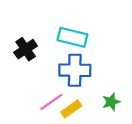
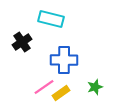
cyan rectangle: (72, 37) -> (51, 19), moved

